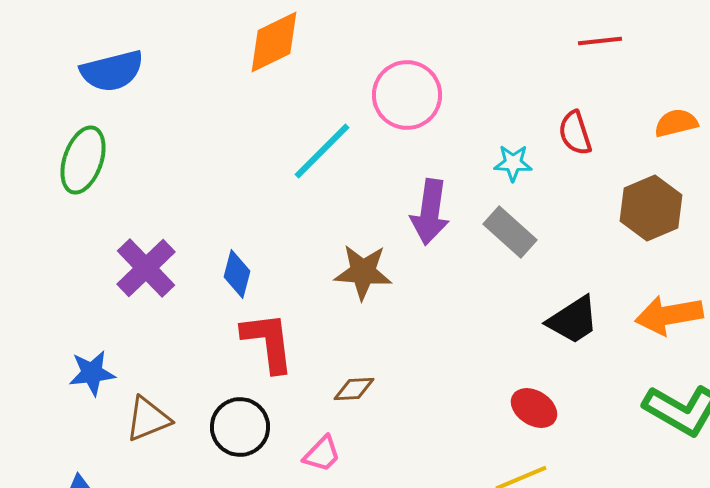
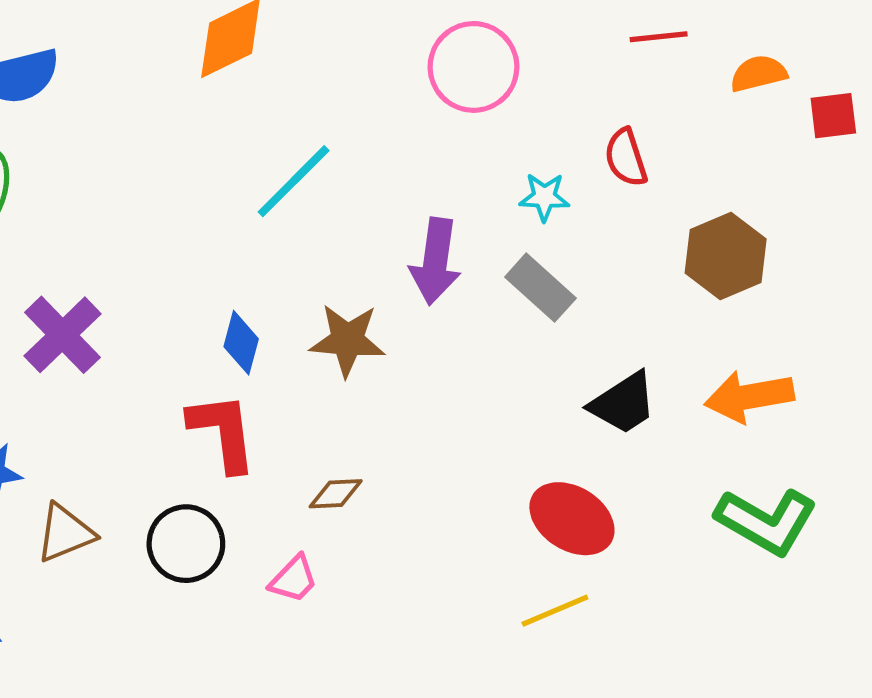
pink circle: (407, 95) -> (473, 67), moved
orange semicircle: (676, 123) -> (758, 74), moved
blue diamond: (237, 274) -> (241, 343), moved
red ellipse: (534, 408) -> (572, 519), size x1.4

